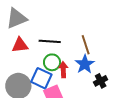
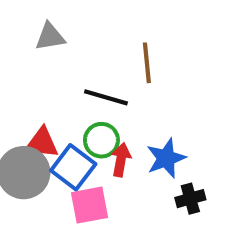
gray triangle: (17, 18) -> (50, 37), size x0.7
red triangle: (20, 45) -> (42, 143), moved
brown line: (86, 45) -> (147, 63), moved

